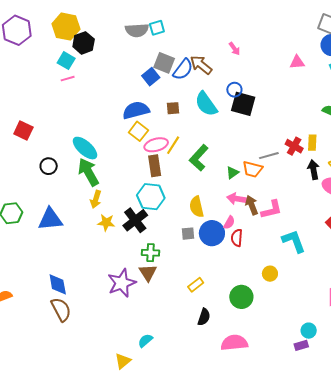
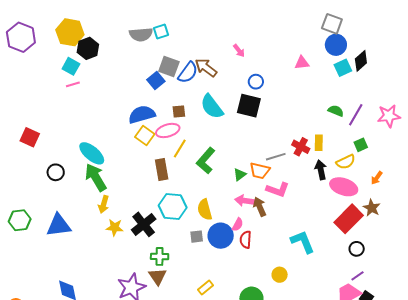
blue circle: (234, 90) -> (256, 82), moved
pink ellipse: (156, 145) -> (168, 130), moved
cyan hexagon: (151, 197) -> (173, 207), moved
pink L-shape: (272, 210) -> (278, 190), moved, turned 35

